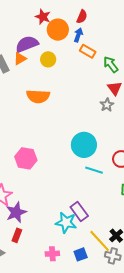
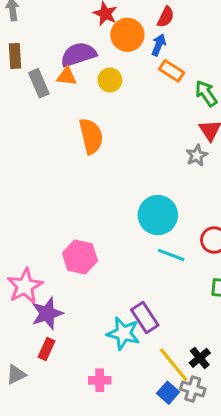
orange triangle: (20, 59) -> (67, 76), turned 32
orange semicircle: (38, 96) -> (91, 136), turned -110
pink hexagon: (26, 158) -> (80, 257), moved
blue square: (81, 254) -> (168, 393), moved, turned -32

